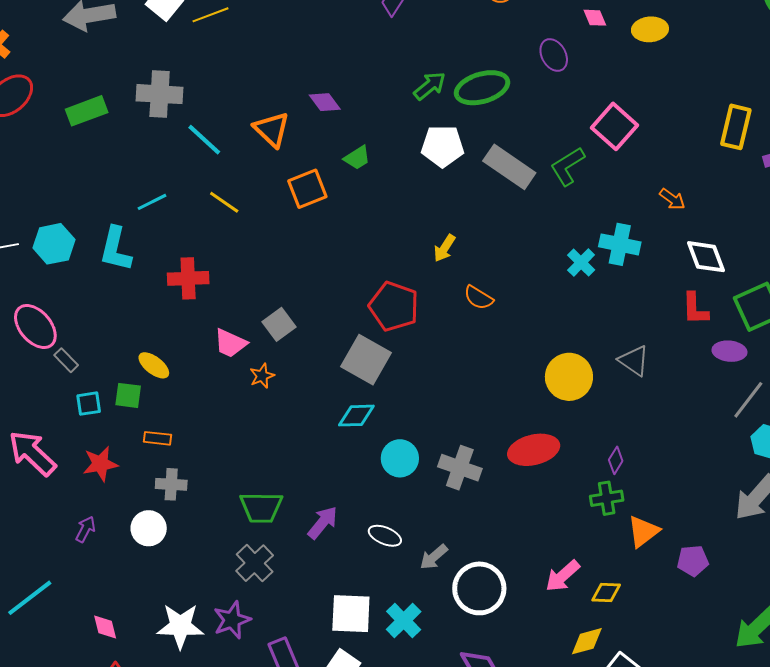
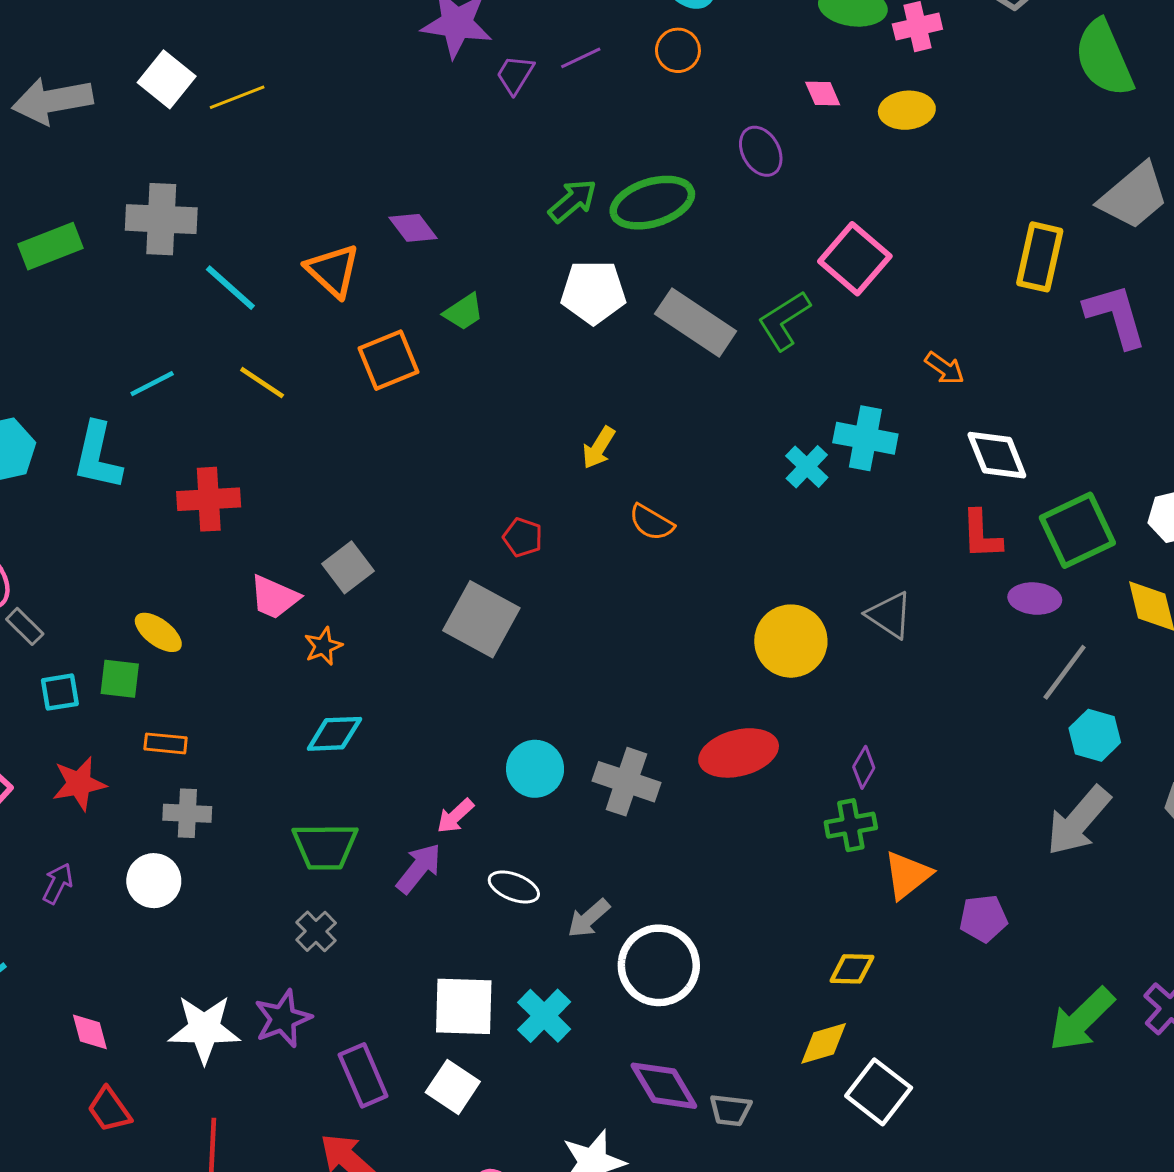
red pentagon: (394, 306) -> (523, 537), size x0.5
cyan diamond: (356, 416) -> (334, 734), moved
gray cross: (255, 563) -> (316, 931), size x0.7
pink arrow: (563, 576) -> (455, 816), moved, size x0.7

